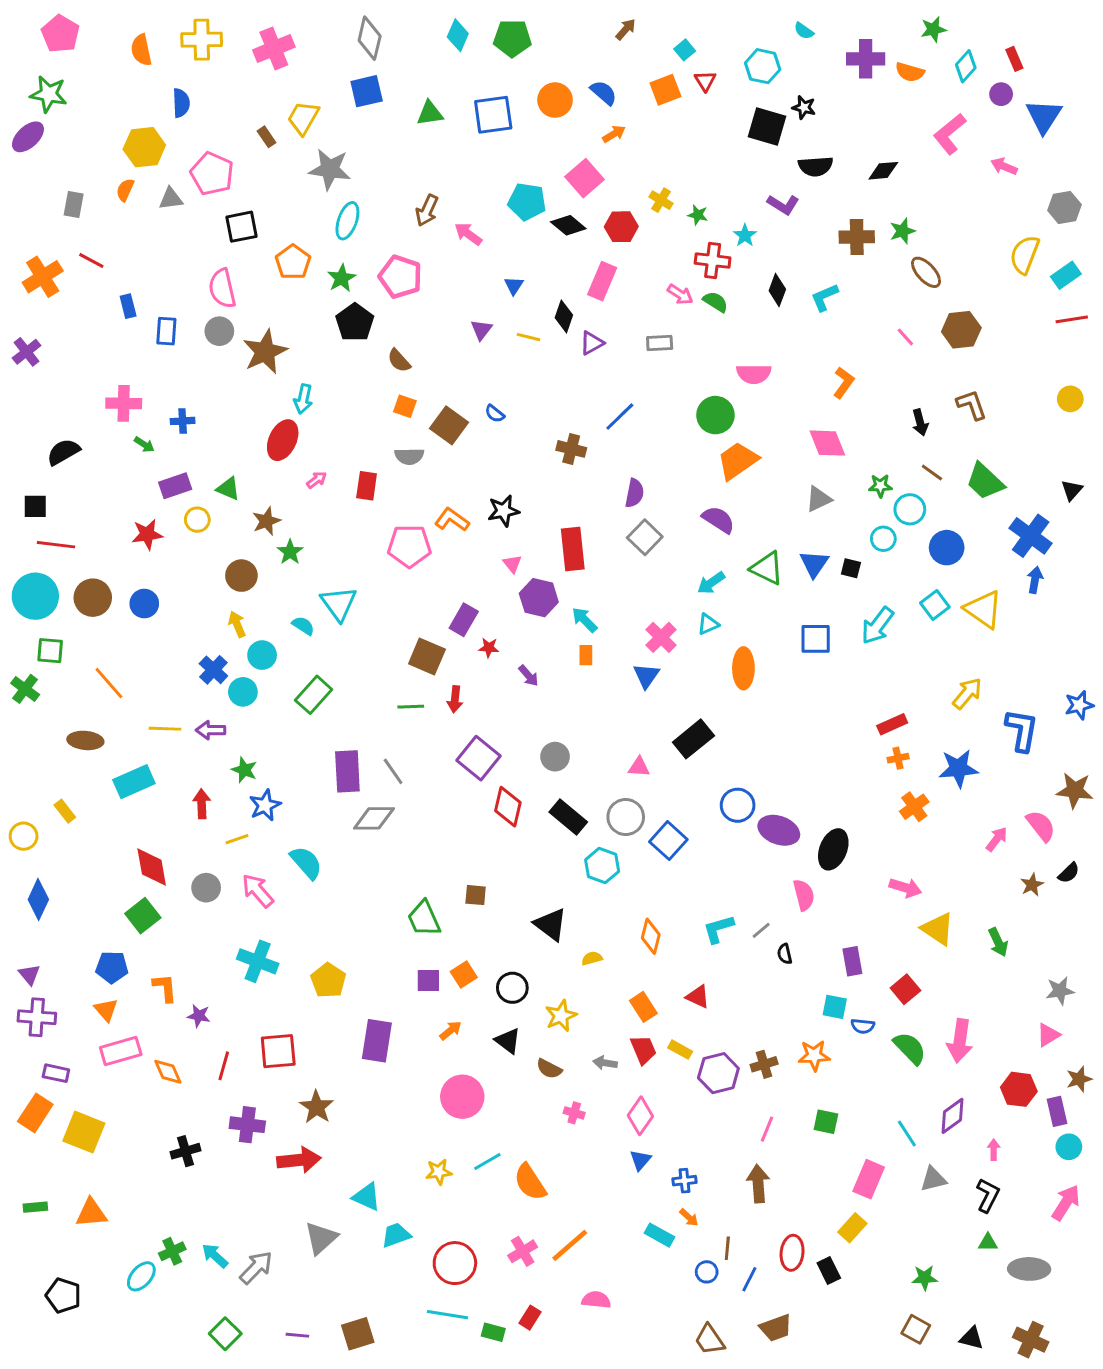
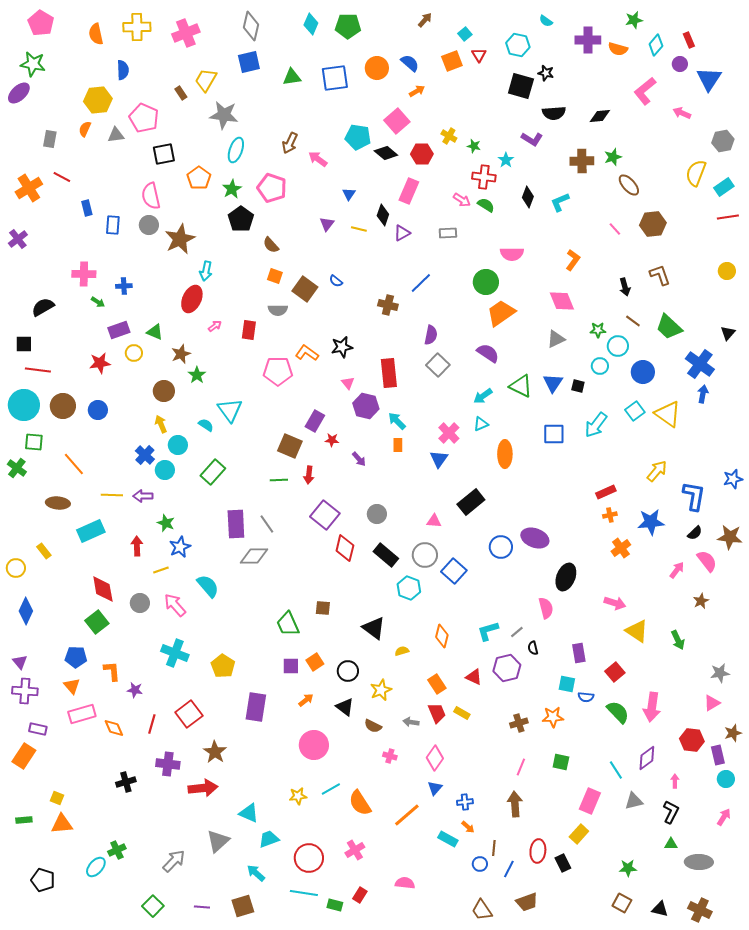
purple ellipse: (779, 830) -> (535, 538), moved
black semicircle: (1069, 873) -> (695, 533), moved
red square: (278, 1051) -> (189, 714), turned -32
purple hexagon: (718, 1073) -> (507, 668), moved
yellow square: (84, 1132) -> (57, 798), moved, size x0.5
pink arrow: (1066, 1203) -> (724, 817), size x0.7
orange line: (570, 1245) -> (407, 815), moved
cyan arrow: (215, 1256) -> (256, 873), moved

